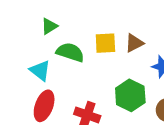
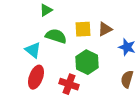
green triangle: (49, 26) -> (46, 10), moved
green hexagon: (130, 95) -> (87, 62), moved

